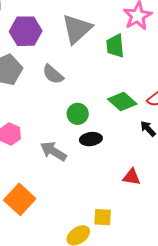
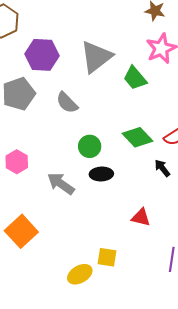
green trapezoid: (115, 46) -> (135, 78), turned -40

